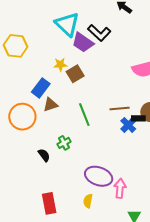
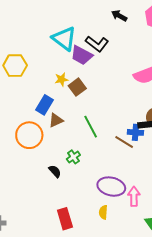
brown line: (120, 109) -> (124, 142), moved, turned 42
blue cross: (128, 125) -> (135, 132), turned -35

